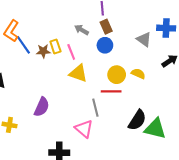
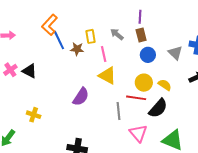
blue circle: (105, 45) -> (148, 55), moved
yellow rectangle: (55, 46) -> (91, 36), moved
purple semicircle: (42, 107) -> (81, 97), moved
black semicircle: (137, 120) -> (158, 108), moved
pink triangle: (84, 129) -> (138, 133), moved

